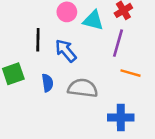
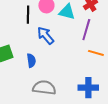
black line: (38, 40) -> (28, 15), moved
gray semicircle: (83, 88) -> (44, 88), moved

